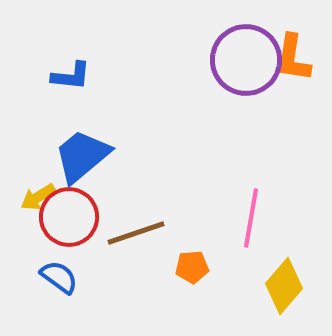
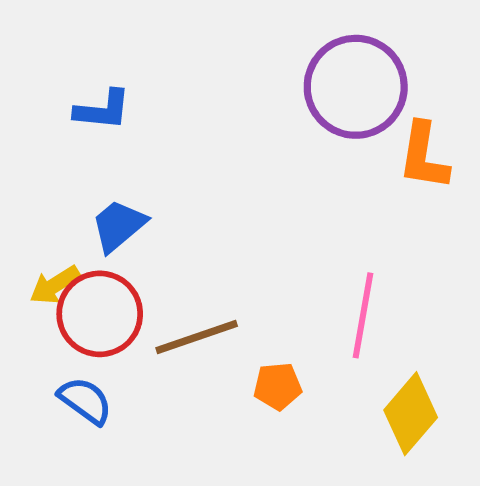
orange L-shape: (293, 58) -> (424, 156), moved
blue trapezoid: (82, 156) -> (119, 226), size x0.7

